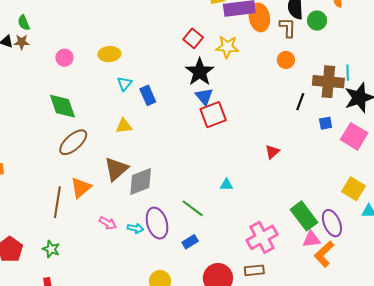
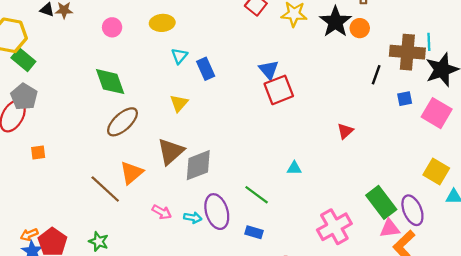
black star: (200, 72) -> (335, 22), moved
yellow triangle: (124, 126) -> (179, 103), turned -42
brown line: (57, 202) -> (105, 189), turned -56
blue rectangle: (190, 242) -> (254, 232), turned 49

